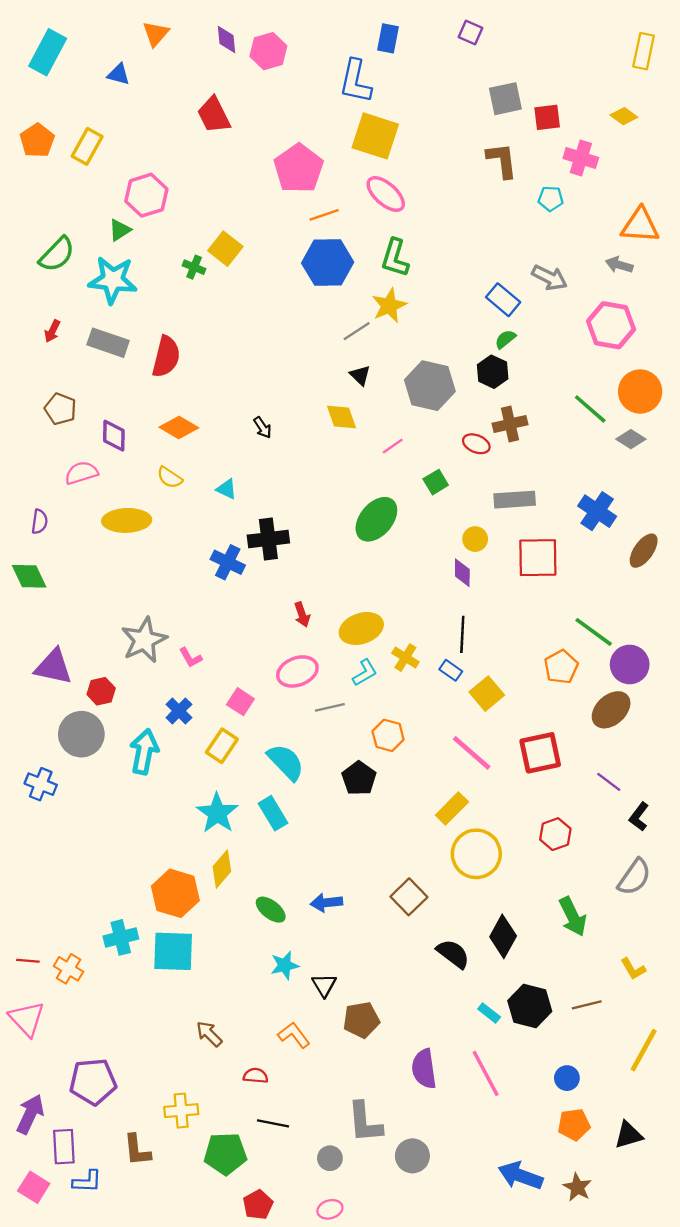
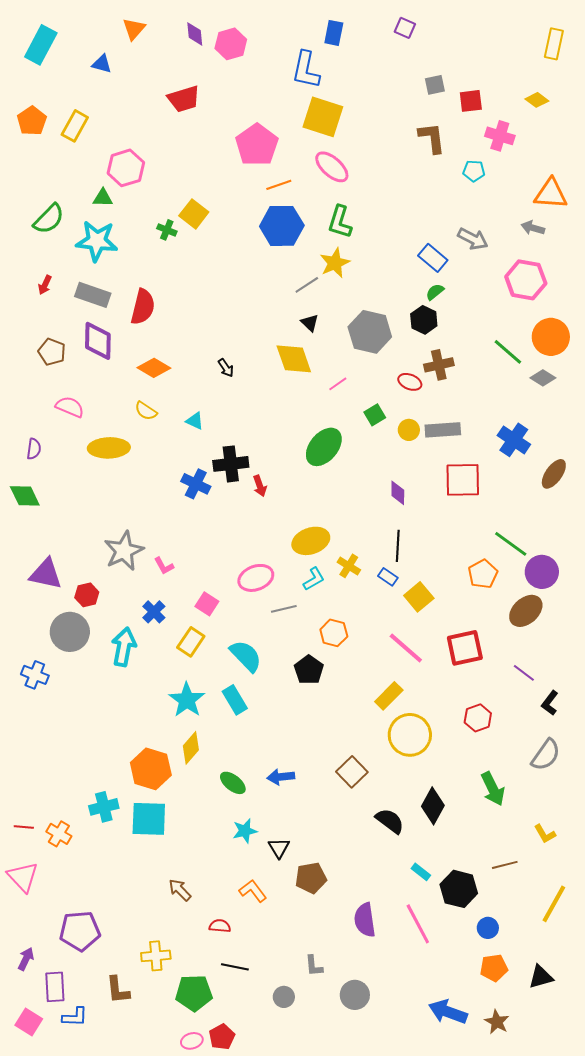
gray square: (505, 99) -> (435, 85), size x0.7
red trapezoid: (214, 115) -> (184, 99), turned -80
green triangle: (120, 230) -> (103, 198), turned 35
yellow diamond: (342, 417) -> (294, 359), size x1.4
purple diamond: (114, 436) -> (98, 341), moved, size x1.4
pink semicircle: (81, 473) -> (70, 407), turned 40
yellow circle: (475, 539) -> (409, 430), moved
red arrow: (302, 615) -> (260, 486), moved
black hexagon: (530, 1006) -> (459, 889), moved
purple arrow: (30, 1114) -> (26, 959), size x0.7
gray L-shape: (365, 1122) -> (314, 966), size x0.6
pink ellipse: (330, 1209) -> (192, 1041), moved

